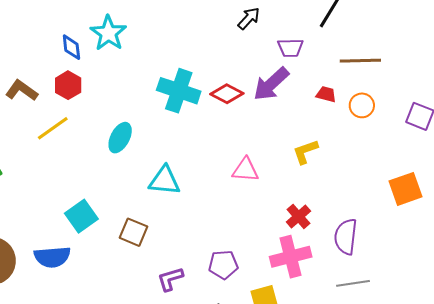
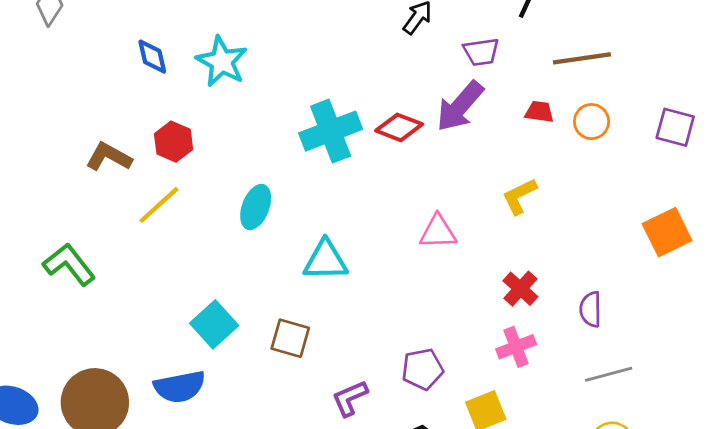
blue diamond: (71, 47) -> (152, 57), moved
cyan cross: (179, 91) -> (331, 131), turned -33
purple semicircle: (346, 237) -> (591, 309), size x0.7
pink cross: (291, 257) -> (516, 347), size x0.7

